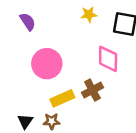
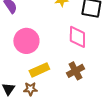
brown cross: (92, 90) -> (75, 71), moved

